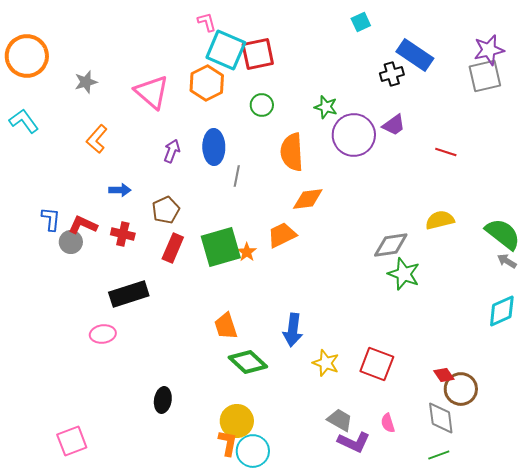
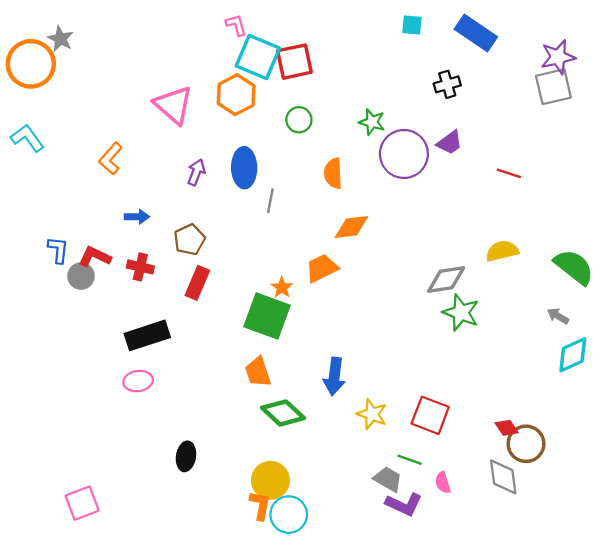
cyan square: (361, 22) -> (412, 25), turned 30
blue rectangle: (415, 55) -> (476, 33), moved
gray star: (86, 82) -> (60, 39), moved, turned -30
orange semicircle: (292, 152) -> (333, 173), size x0.7
green square: (221, 247) -> (267, 316), moved, turned 36
gray arrow: (507, 261) -> (558, 316), moved
pink ellipse: (103, 334) -> (138, 381), moved
green line: (439, 455) -> (410, 460), moved, turned 40

